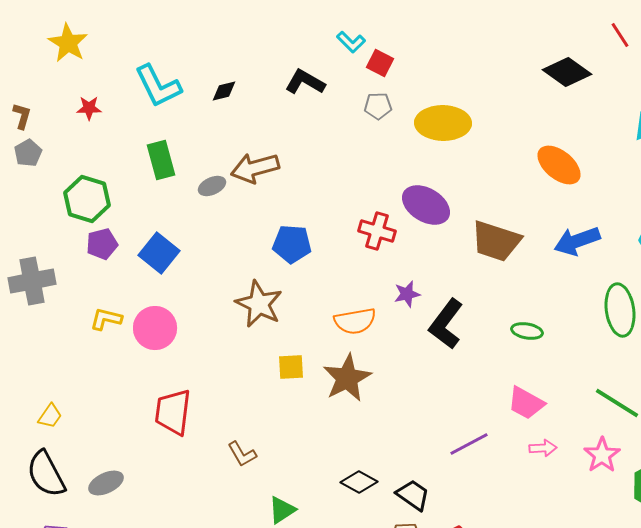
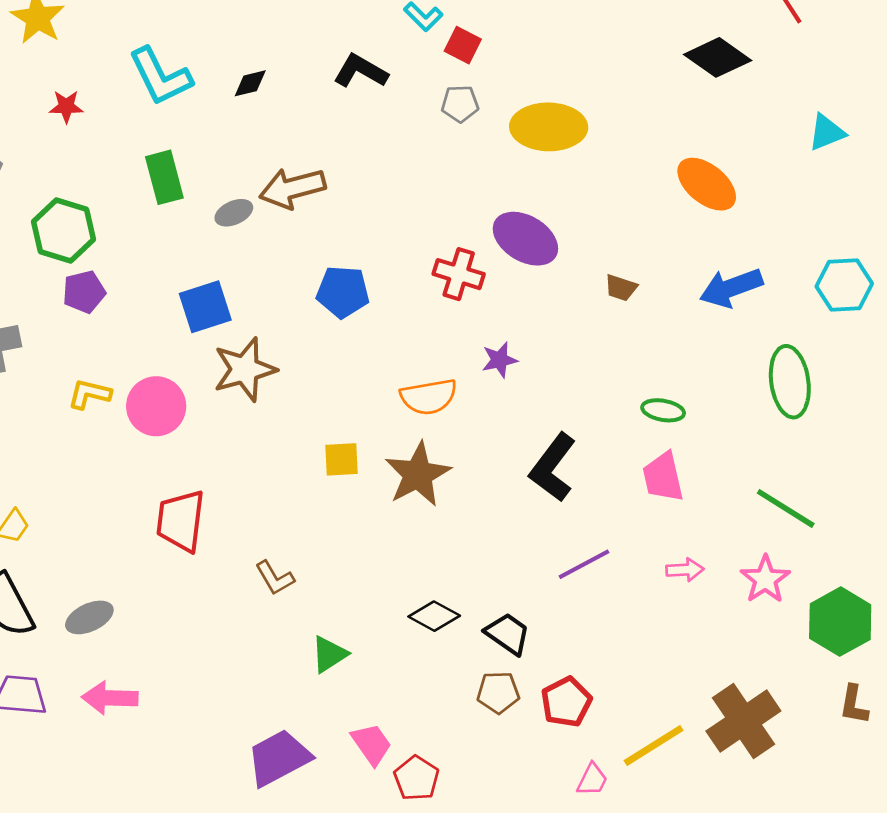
brown trapezoid: (496, 241) -> (621, 288), size x0.5
blue square: (159, 253) -> (205, 307), moved, turned 33
brown star: (259, 304) -> (245, 369), moved, turned 30
black L-shape: (446, 324) -> (553, 468), moved
pink trapezoid: (526, 403) -> (663, 477), moved, turned 48

